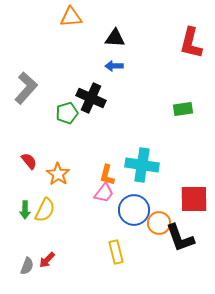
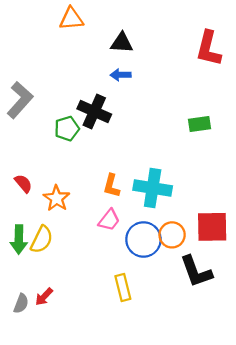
orange L-shape: (107, 175) -> (111, 186), moved
green arrow: (25, 210) -> (19, 239), size x1.4
orange circle: (159, 223) -> (172, 235), moved

